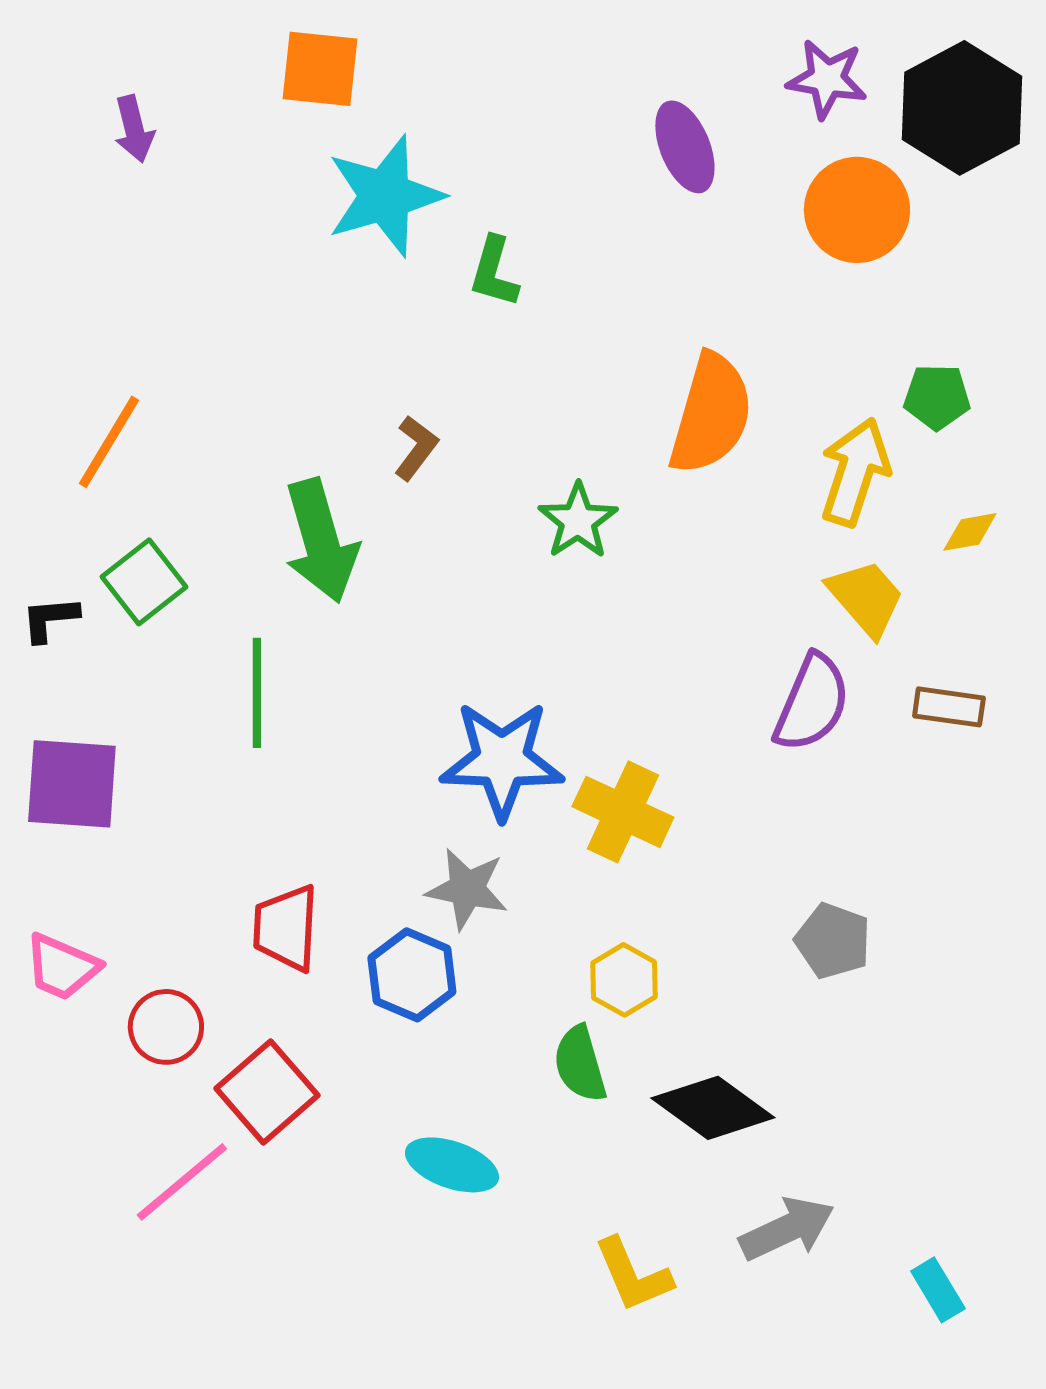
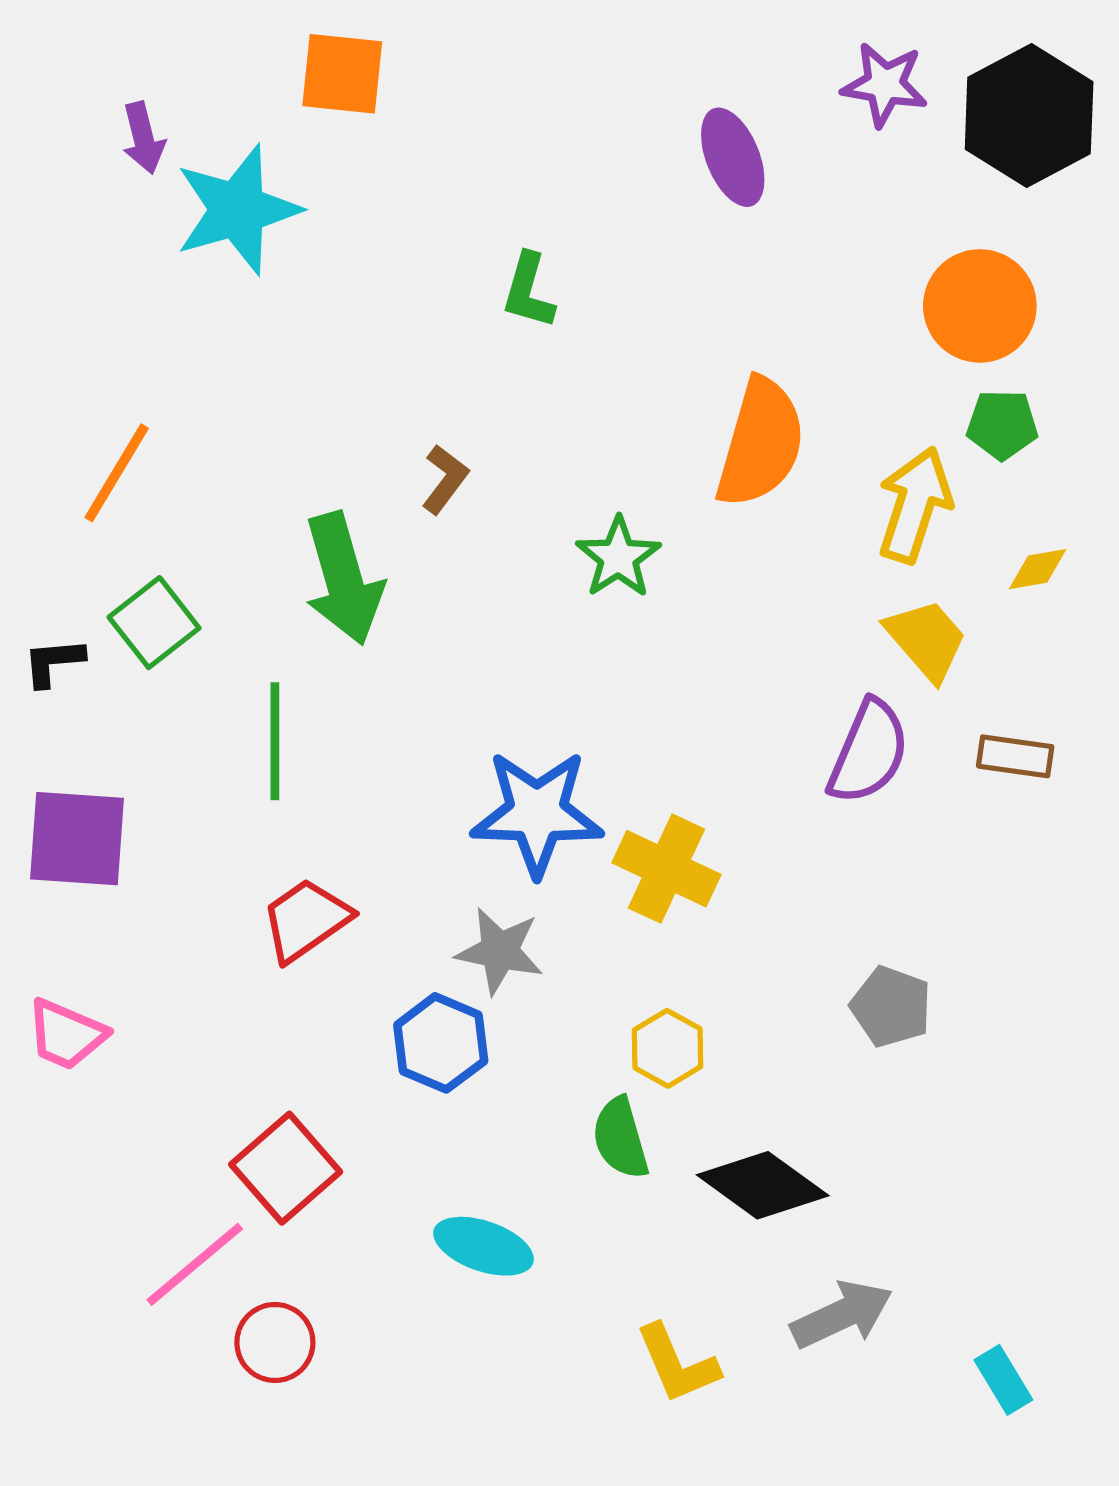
cyan star: (385, 196) -> (237, 210), moved
orange circle: (857, 210) -> (980, 306), moved
red trapezoid: (286, 928) -> (306, 920), moved, turned 52
red circle: (166, 1027) -> (275, 1342), moved

